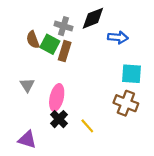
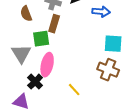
green square: (50, 44) -> (41, 39), moved, turned -36
gray triangle: (27, 85) -> (21, 54), size x1.5
black cross: (59, 119) -> (35, 82), moved

